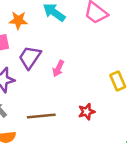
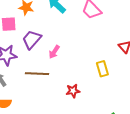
brown line: (41, 116) -> (37, 74), moved

